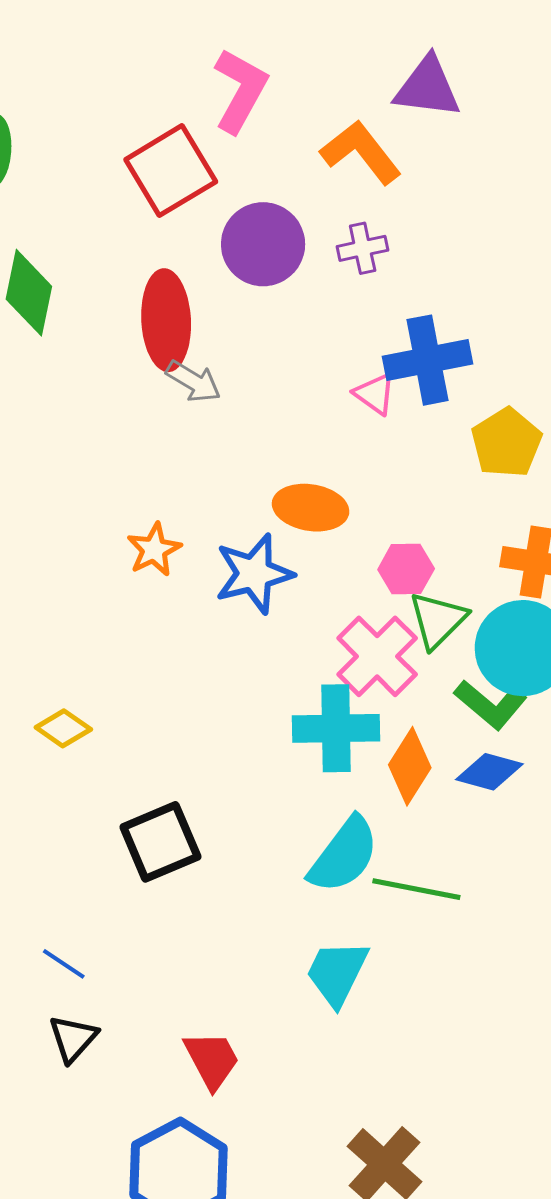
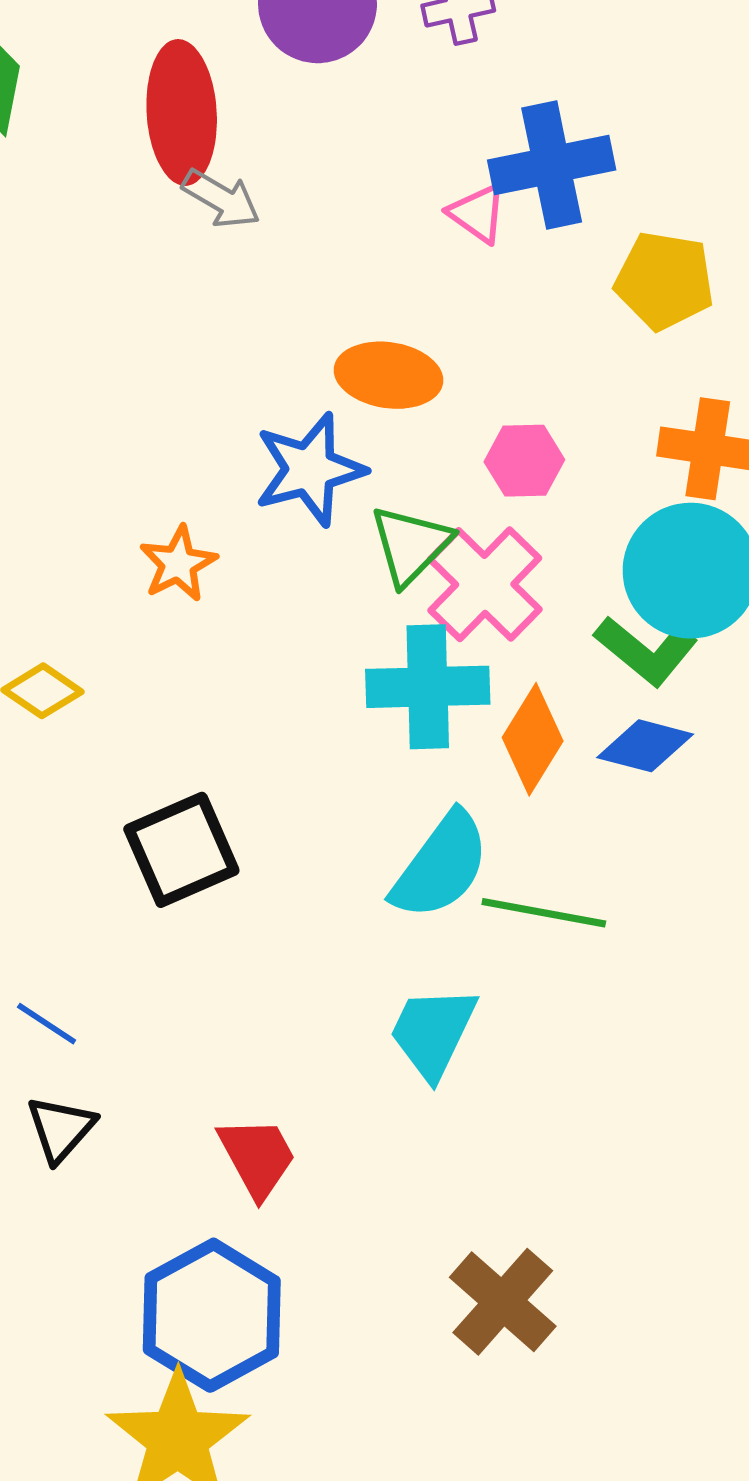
yellow pentagon: (506, 443) -> (664, 281), turned -30
orange star: (154, 550) -> (178, 564), moved
green triangle: (438, 620) -> (411, 545), moved

